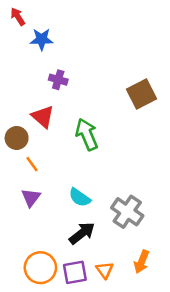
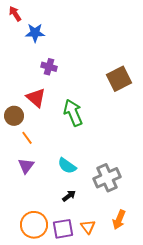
gray cross: (127, 212) -> (107, 178), turned 32
black arrow: (82, 233) -> (69, 196), size x0.6

